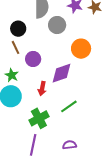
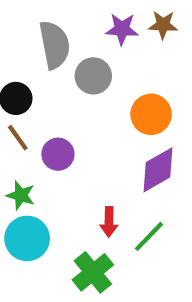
purple diamond: (61, 73) -> (158, 170), moved
red arrow: (42, 89) -> (109, 222), moved

